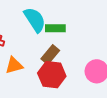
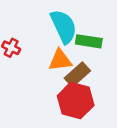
orange triangle: (14, 65) -> (60, 60), moved

